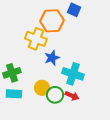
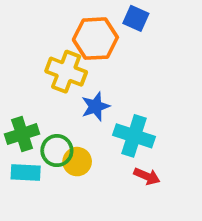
green circle: (55, 95) -> (57, 151), moved
red arrow: (72, 96) -> (147, 176), moved

